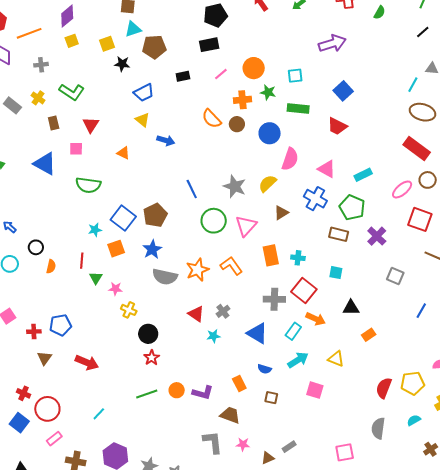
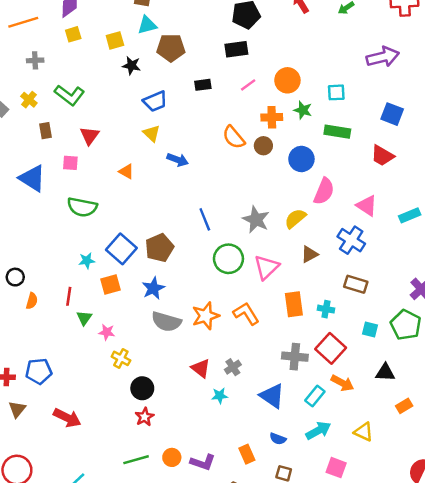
blue square: (343, 91) -> (392, 114), turned -30
green pentagon: (352, 207) -> (406, 325), moved
brown rectangle: (339, 234) -> (356, 284), moved

